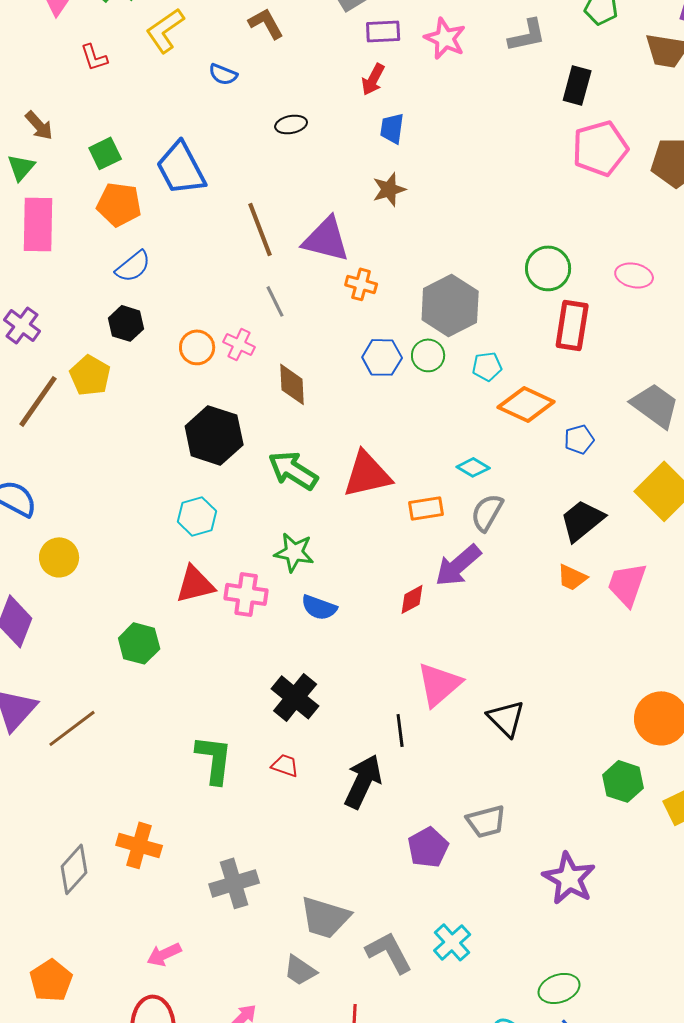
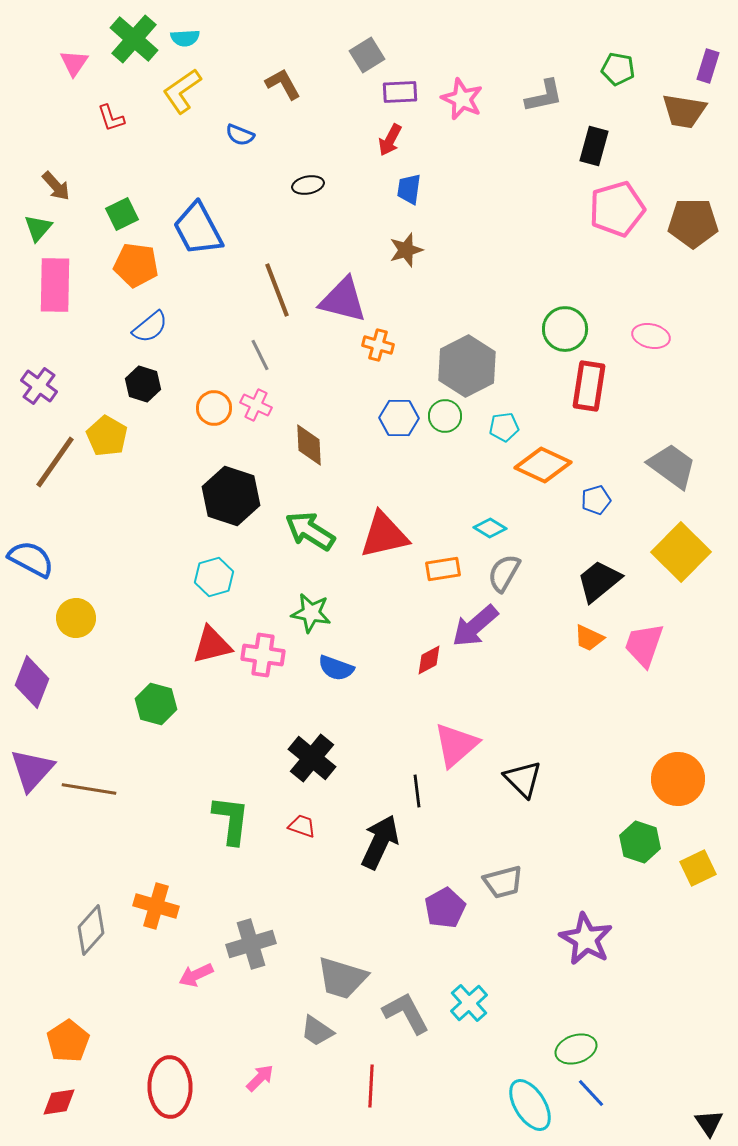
gray line: (275, 301) -> (260, 355), moved
brown line: (72, 728) -> (89, 789), turned 46
pink arrow: (164, 954) -> (196, 975), moved

